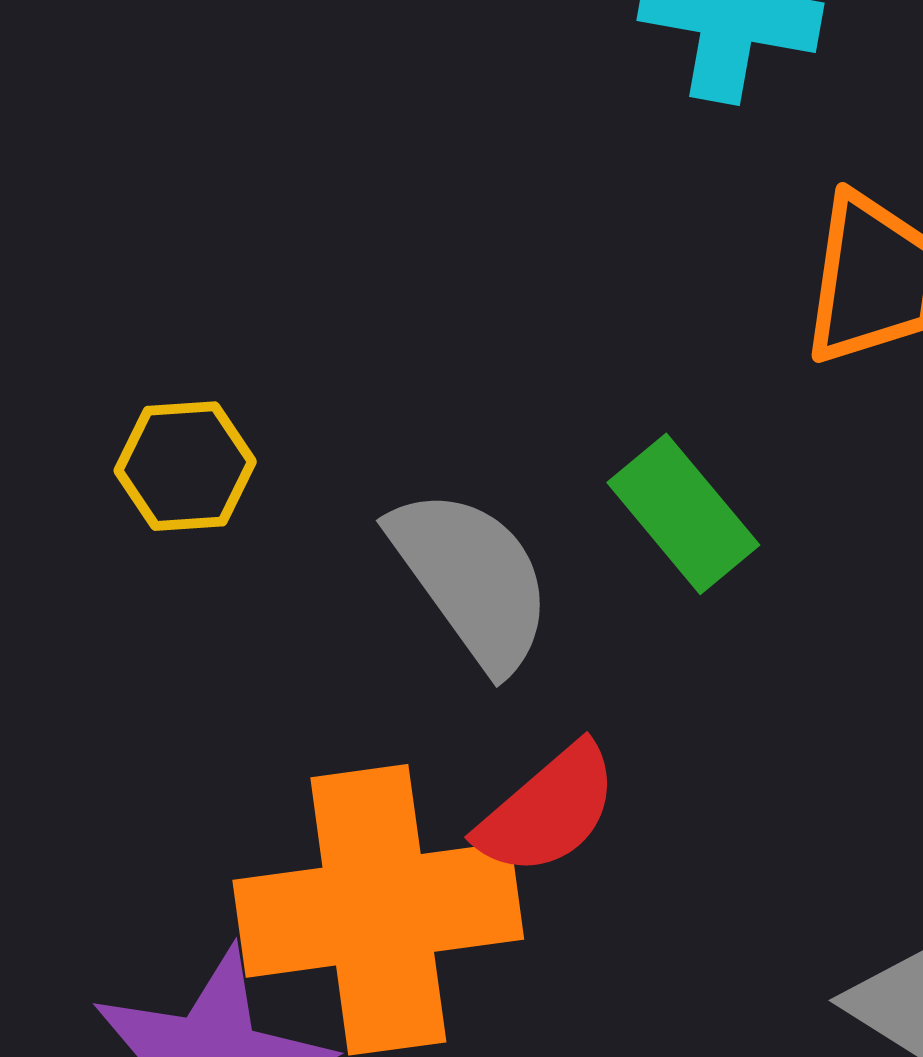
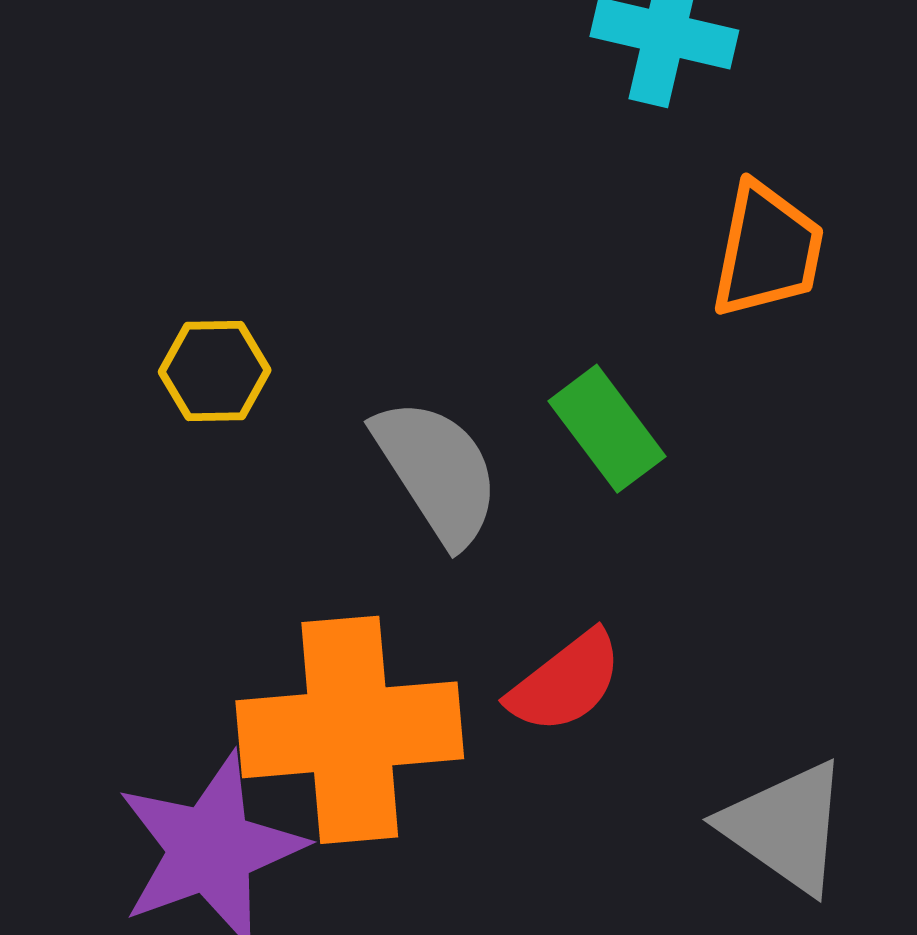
red semicircle: (548, 810) -> (565, 682), moved

